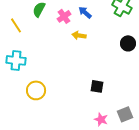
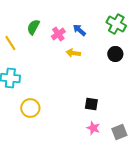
black circle: (128, 43) -> (115, 54), moved
pink star: (101, 119) -> (93, 128), moved

